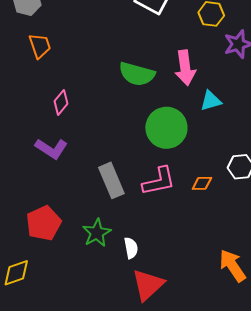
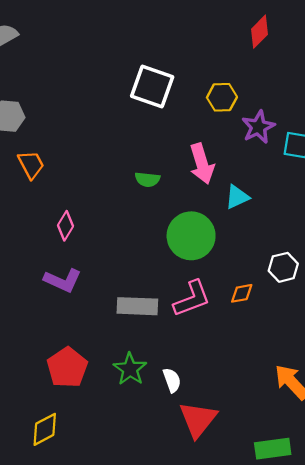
green semicircle: (137, 74) -> (147, 179), size x0.6
gray rectangle: (111, 180) -> (137, 306), turned -56

